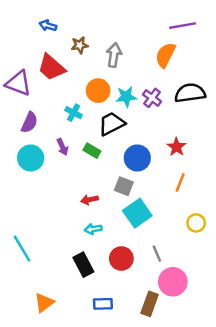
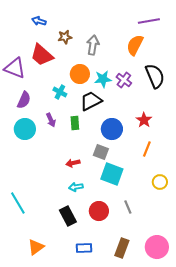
black semicircle: (190, 93) -> (155, 76), turned 75
green rectangle: (92, 151) -> (75, 123), turned 56
cyan square: (137, 213) -> (112, 174), turned -35
pink circle: (173, 282) -> (157, 247), moved

